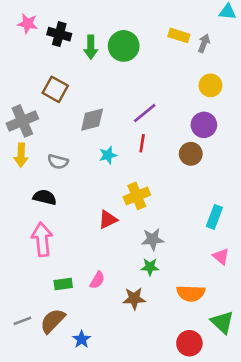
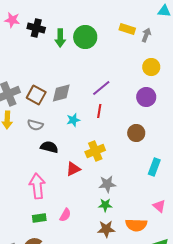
brown square: (55, 89) -> (36, 95), moved
brown circle: (191, 154) -> (136, 133), moved
black semicircle: (45, 197) -> (49, 147), moved
pink arrow: (42, 239) -> (37, 186), moved
pink triangle: (221, 256) -> (159, 206), moved
brown star: (134, 299) -> (106, 229), moved

